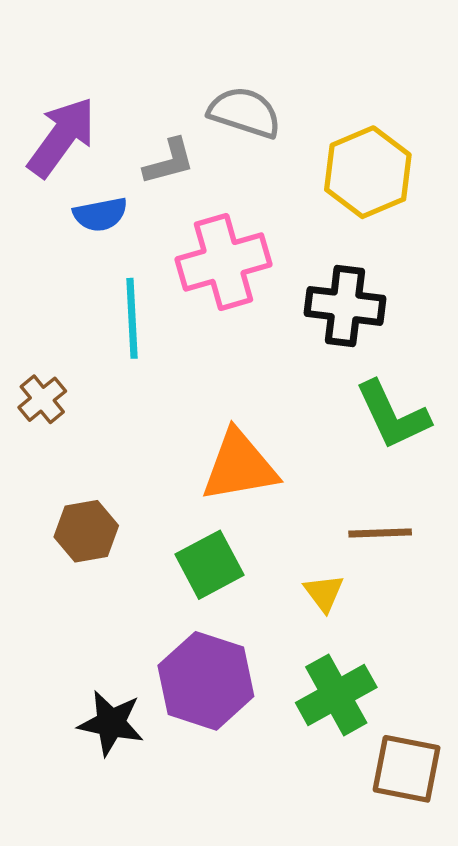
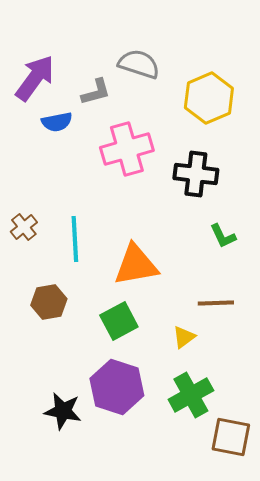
cyan line: (132, 318) -> (75, 239), moved
green L-shape: (392, 415) -> (223, 236), size x0.6
yellow triangle: (324, 593) -> (184, 337), turned 30

